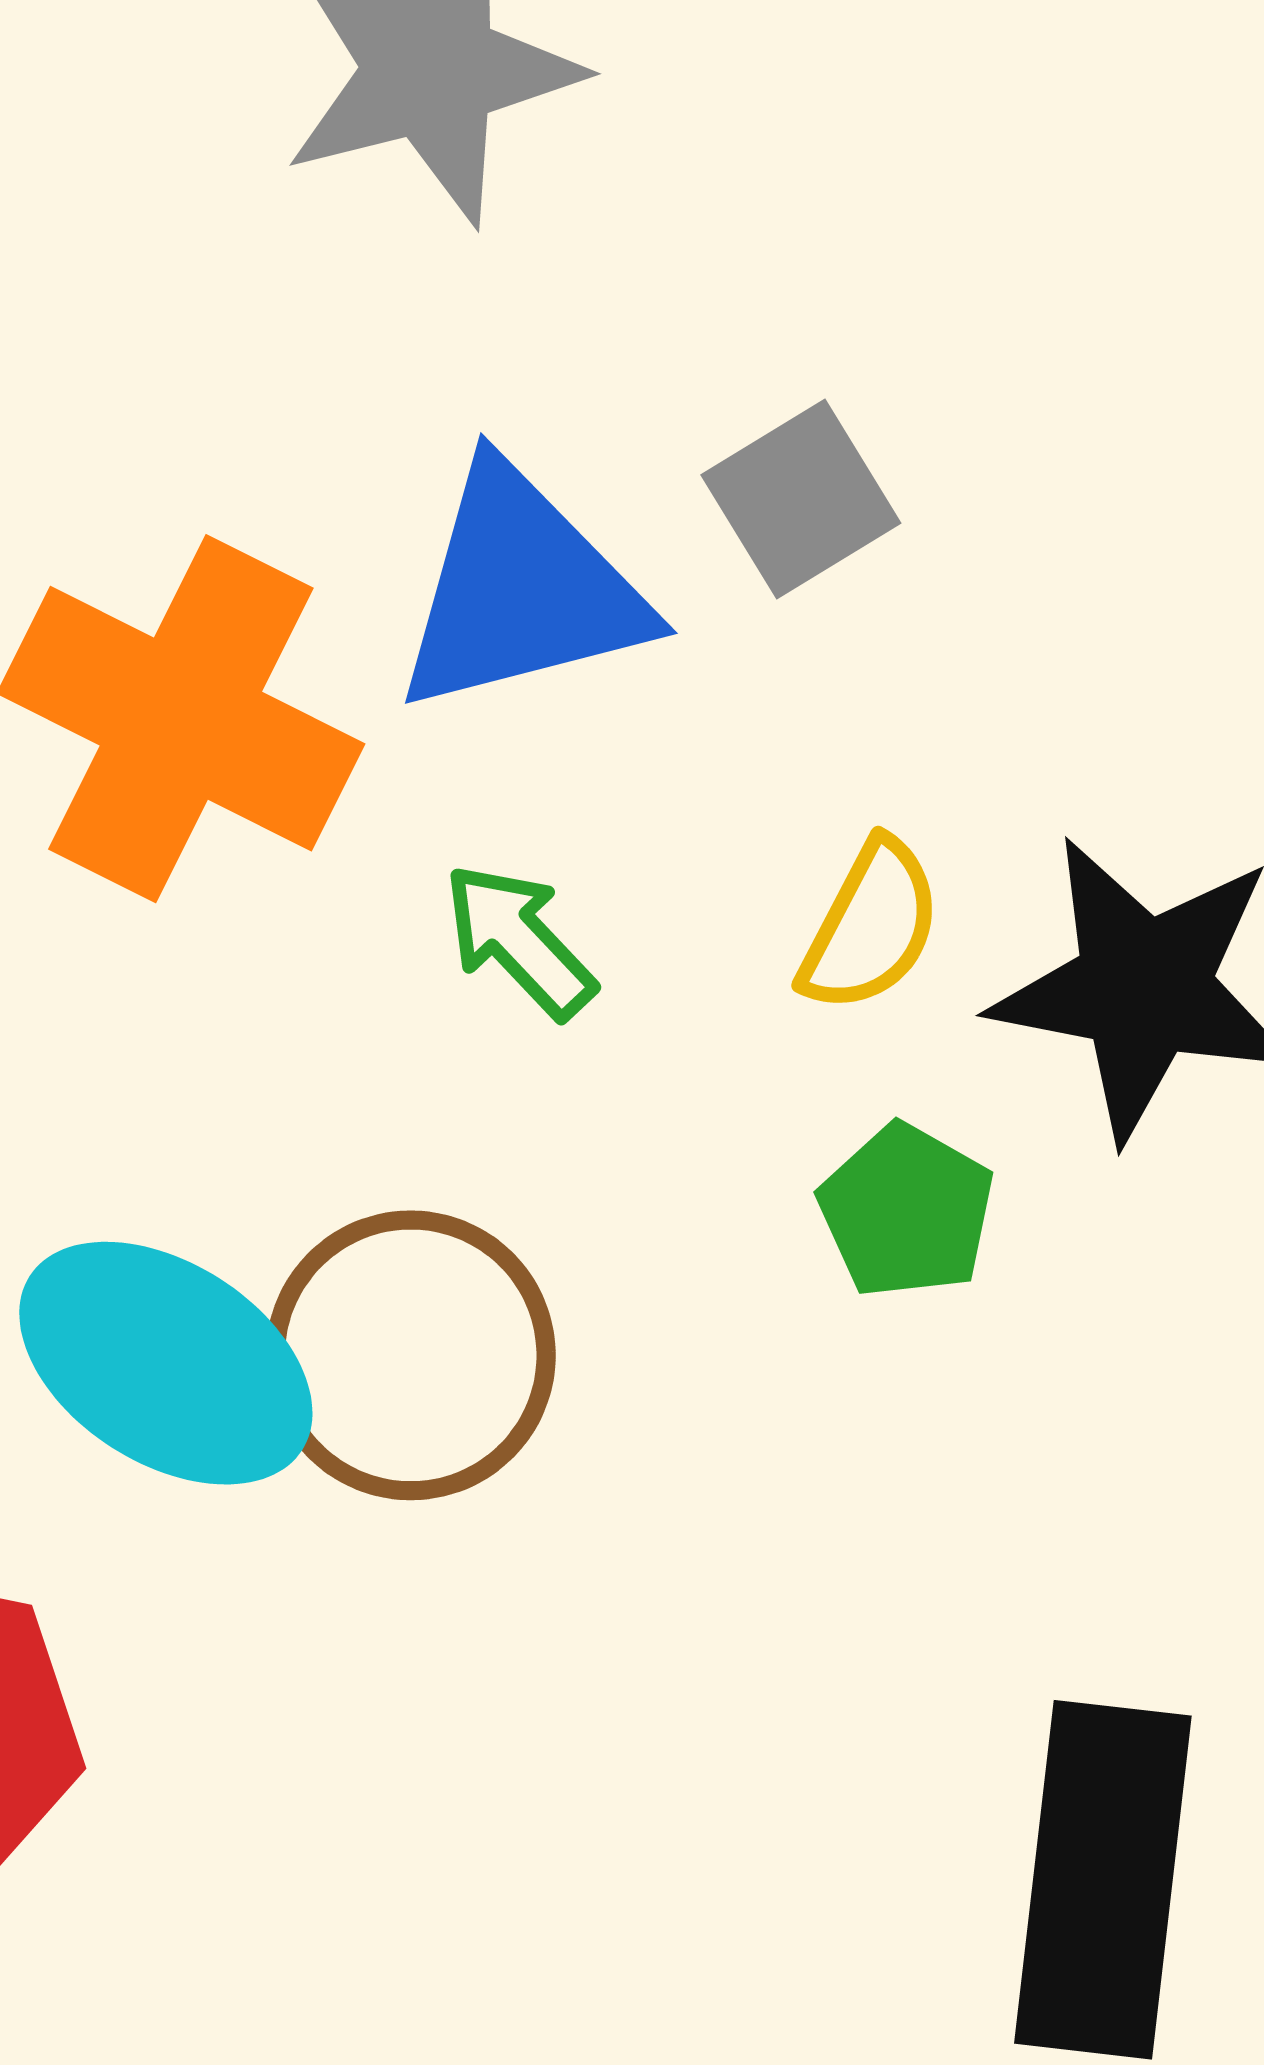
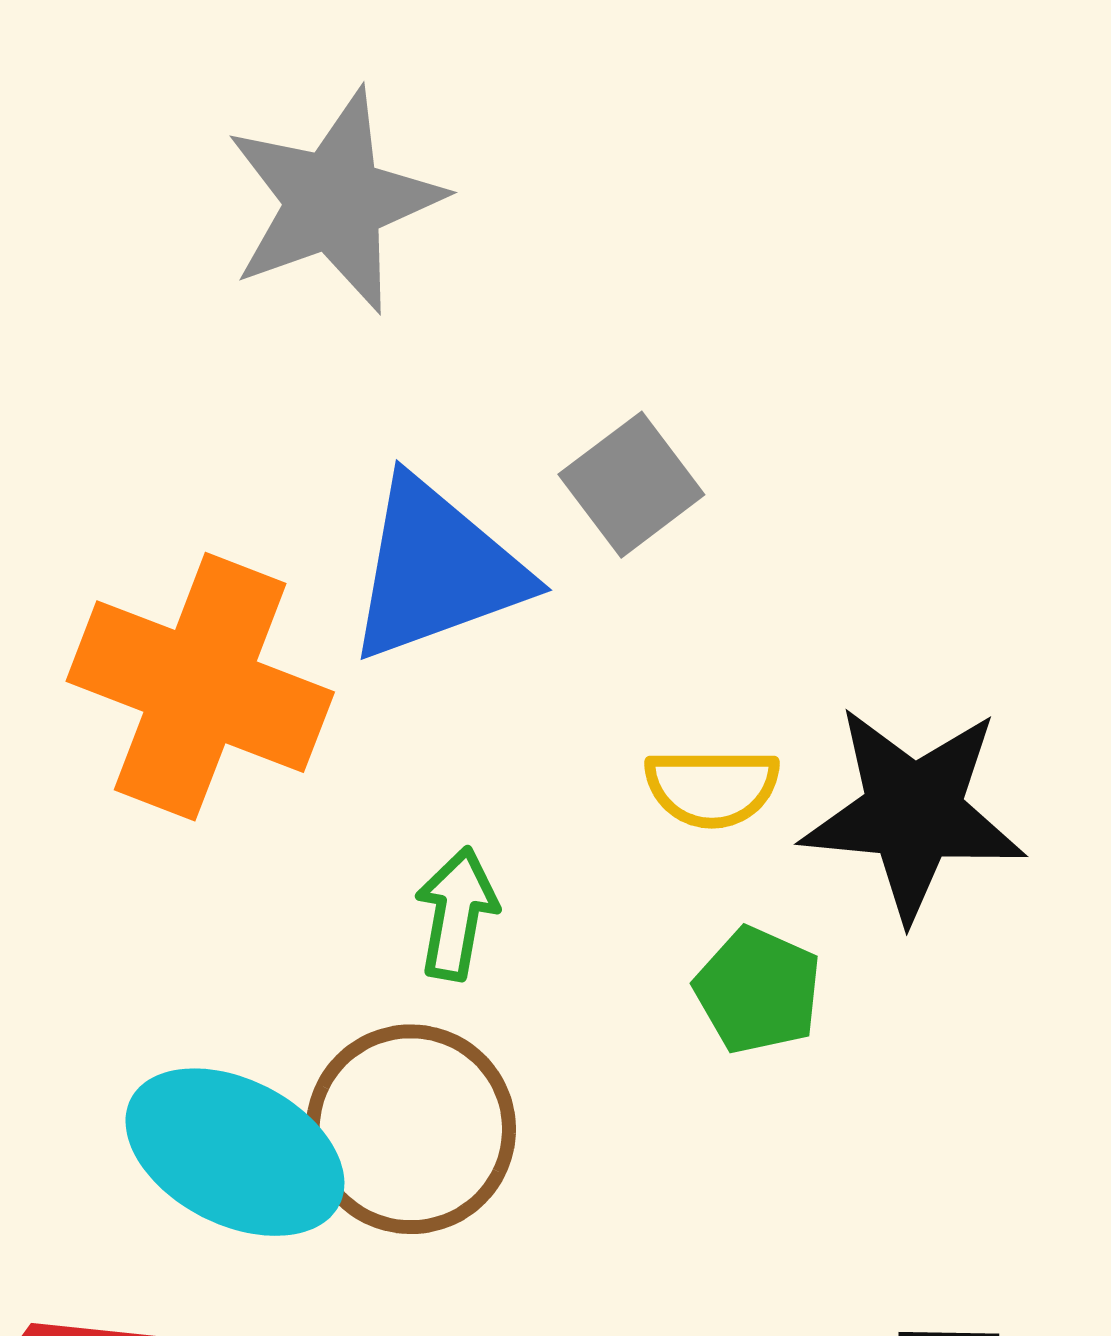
yellow semicircle: (871, 926) -> (712, 788), turned 68
green arrow: (519, 941) -> (456, 914), moved, turned 59

